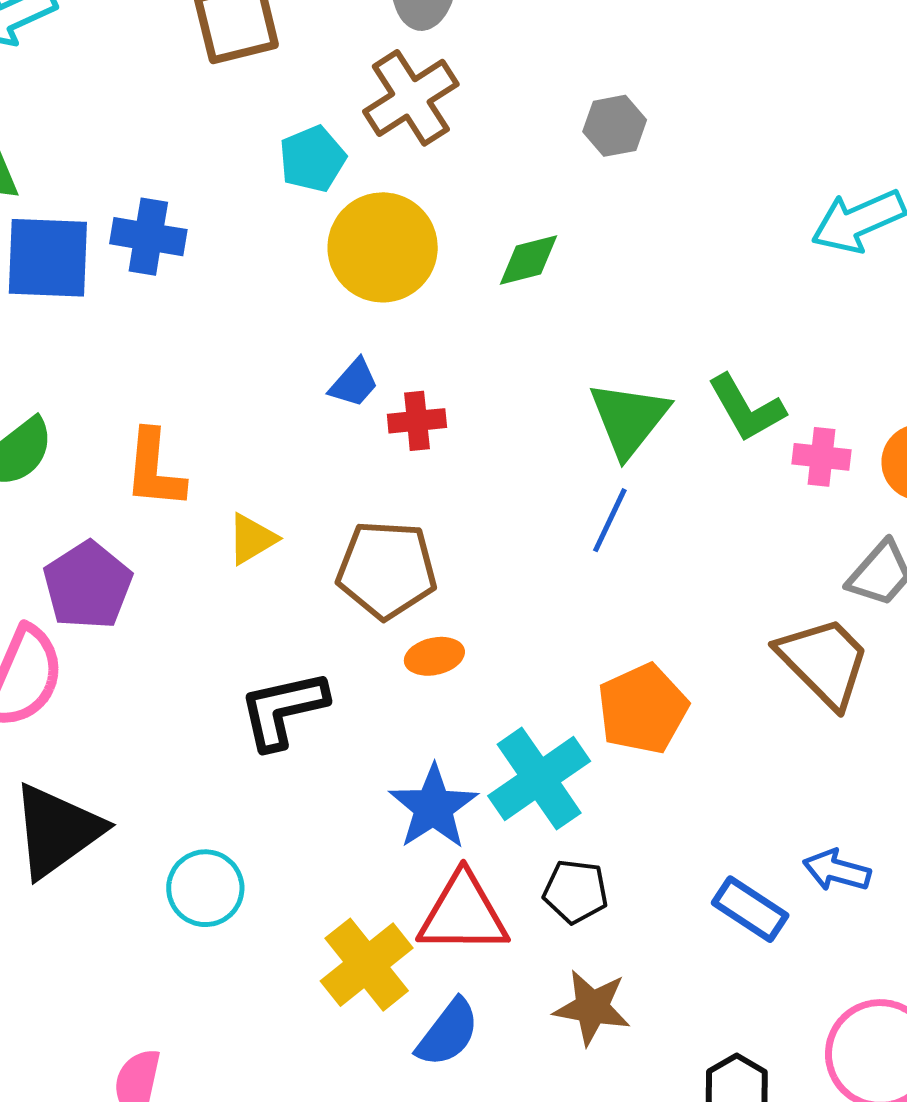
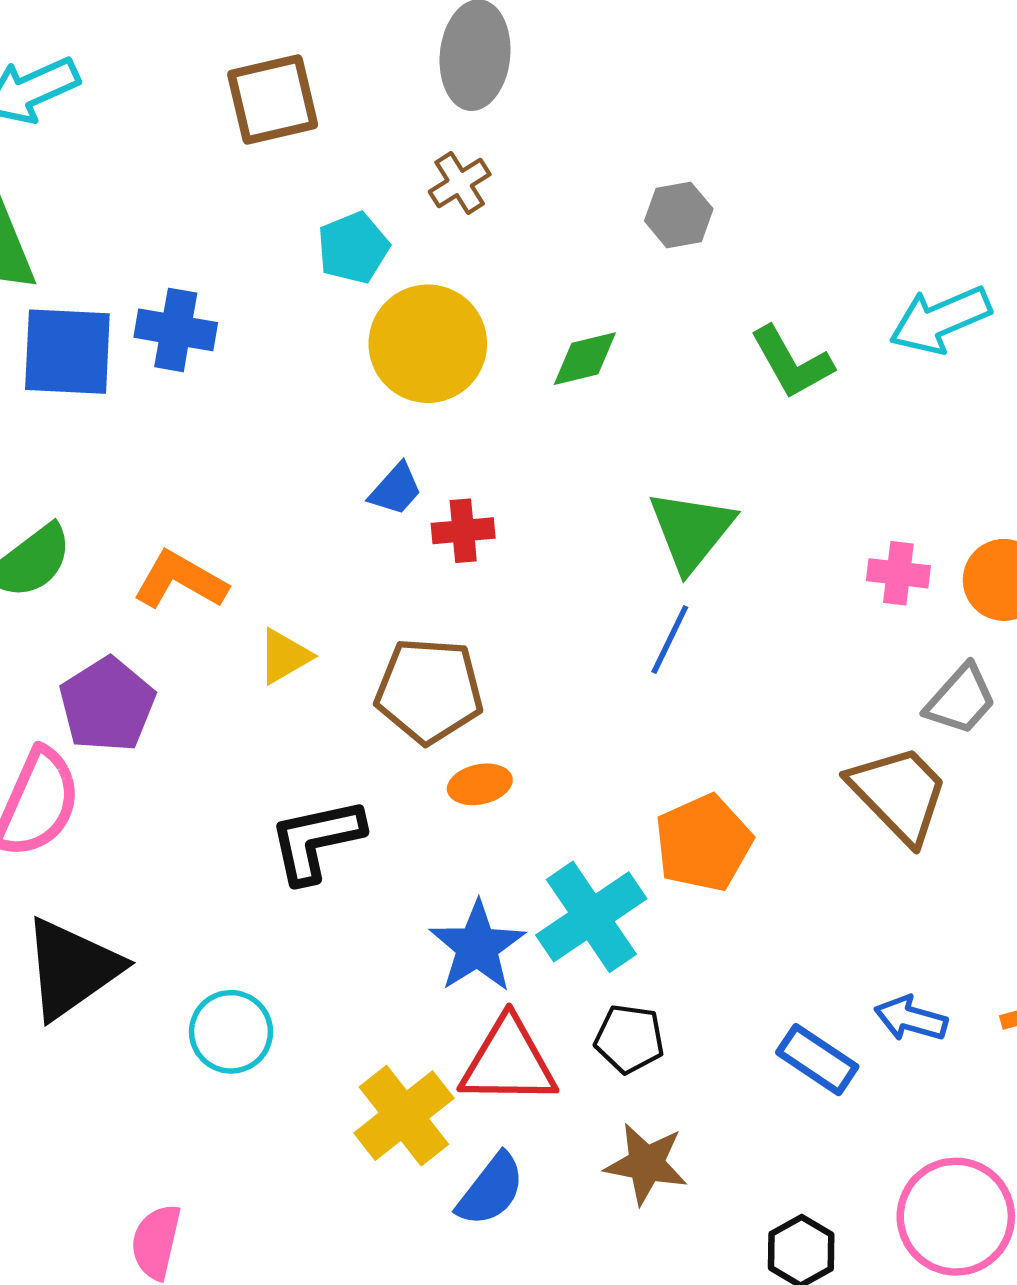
brown cross: (411, 98) -> (460, 183), size x0.6
green L-shape: (746, 408) -> (792, 362), moved
orange L-shape: (154, 469) -> (180, 580), turned 114

